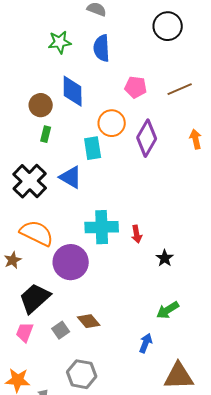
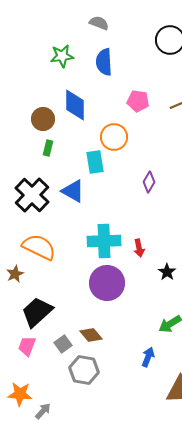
purple diamond: (147, 138) -> (149, 182), moved, size x0.6
purple circle: (71, 262) -> (107, 283), moved
gray hexagon: (82, 374) -> (84, 370), moved

